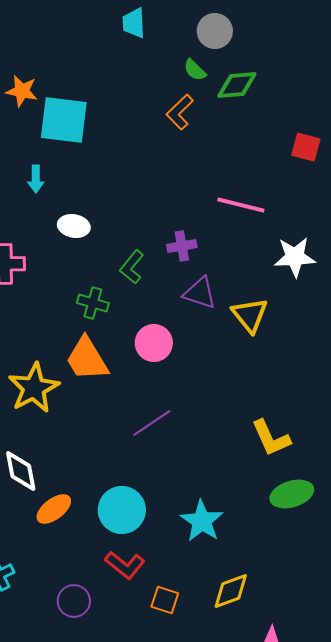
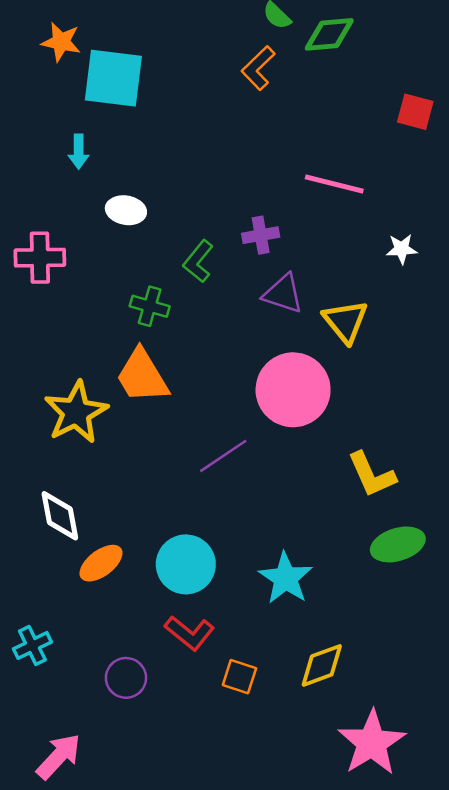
white star: (295, 257) -> (402, 249), size x0.6
pink circle: (154, 343) -> (293, 390), moved, size x1.6

